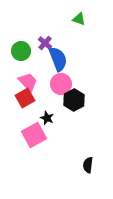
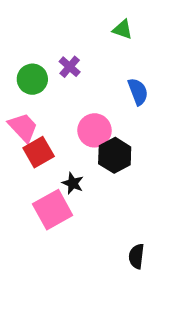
blue semicircle: (58, 59) -> (138, 92), moved, size x0.7
pink trapezoid: (28, 82) -> (23, 127), moved

